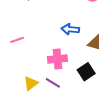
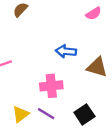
black square: (86, 72) -> (84, 114), moved

